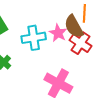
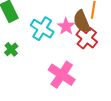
cyan cross: (34, 38) -> (42, 29), turned 35

